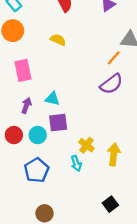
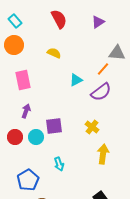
cyan triangle: (52, 99) -> (76, 80), moved, turned -40
yellow cross: (86, 145) -> (92, 127), moved
cyan arrow: (76, 163) -> (59, 164), moved
blue pentagon: (37, 170) -> (28, 180), moved

